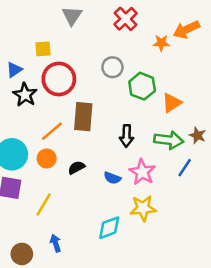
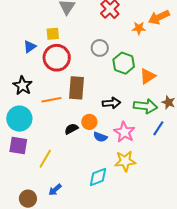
yellow square: (43, 49) -> (53, 34), moved
blue triangle: (14, 70) -> (30, 47), moved
black star: (25, 95) -> (23, 86), moved
orange line: (52, 131) -> (51, 100), turned 30
black arrow: (127, 136) -> (111, 103), turned -96
orange circle: (47, 158) -> (89, 122), moved
blue arrow: (56, 243) -> (55, 190), turned -112

